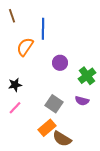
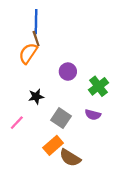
brown line: (12, 16) -> (36, 39), moved
blue line: (43, 29) -> (36, 22), moved
black star: (15, 85) -> (36, 97), moved

